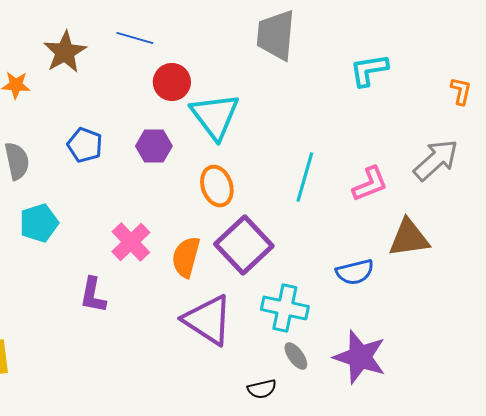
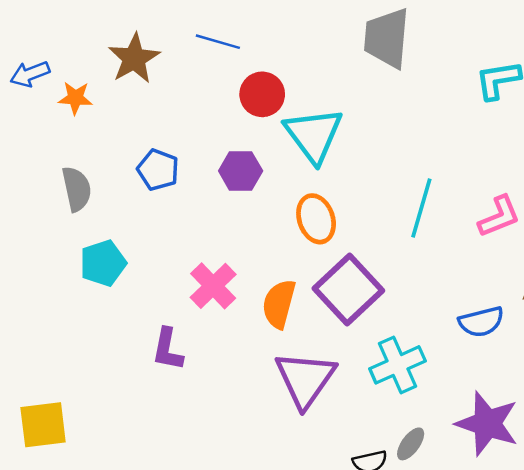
cyan cross: (285, 308) -> (397, 365), turned -36
purple triangle: (208, 320) -> (305, 379), turned 32
gray ellipse: (296, 356) -> (411, 444), moved, turned 72

